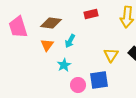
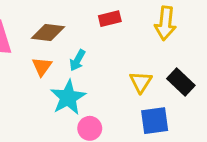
cyan star: (64, 65) -> (68, 97), size x1.6
blue square: (99, 80) -> (155, 121), moved

